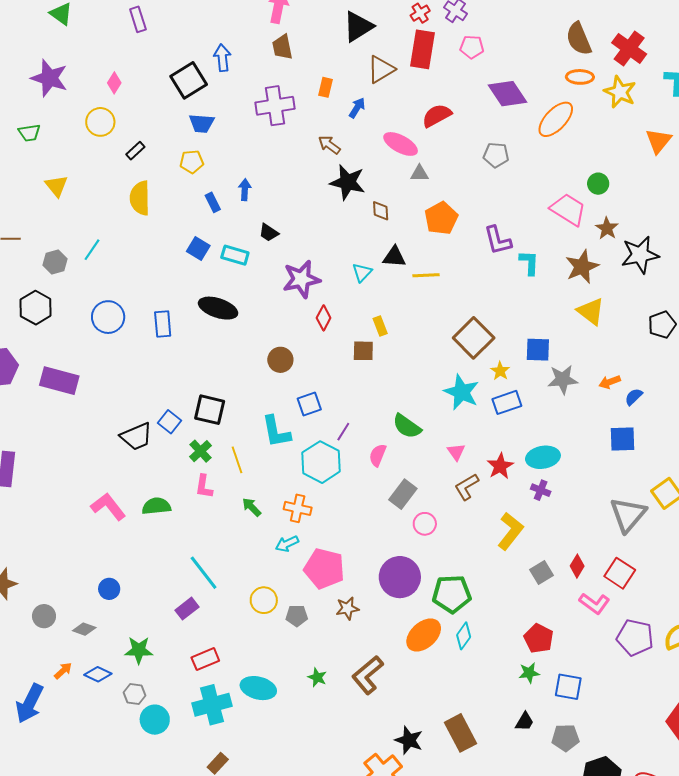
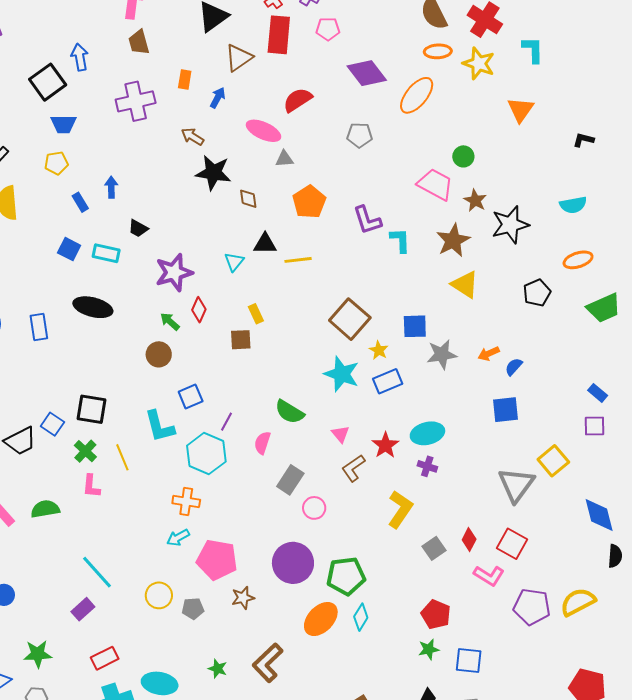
green arrow: (252, 507) -> (170, 321), moved

